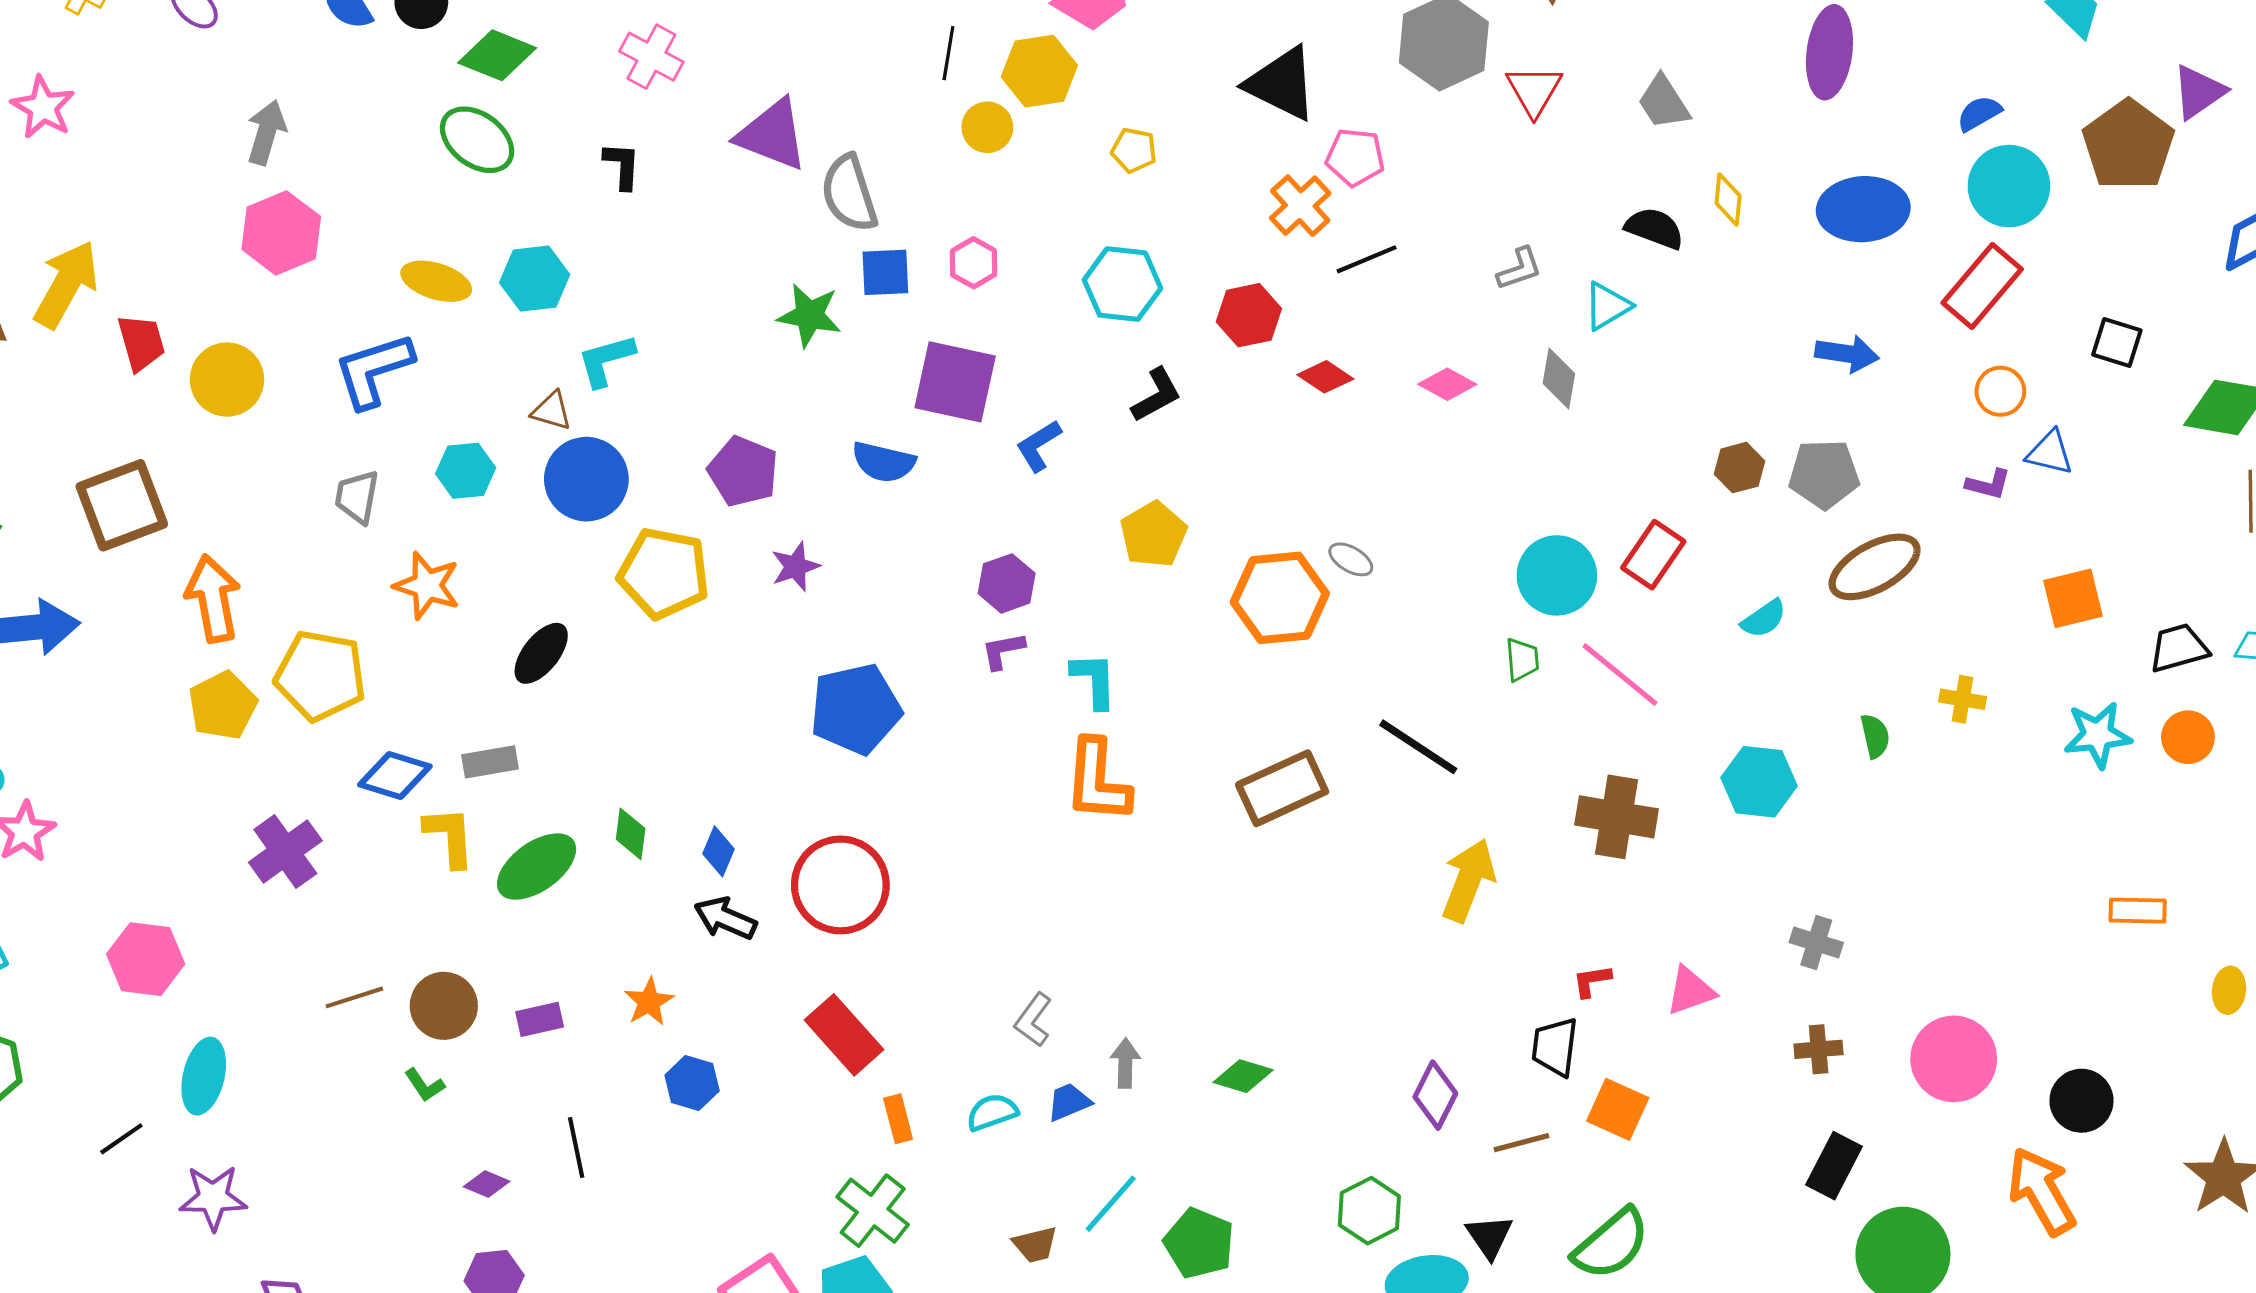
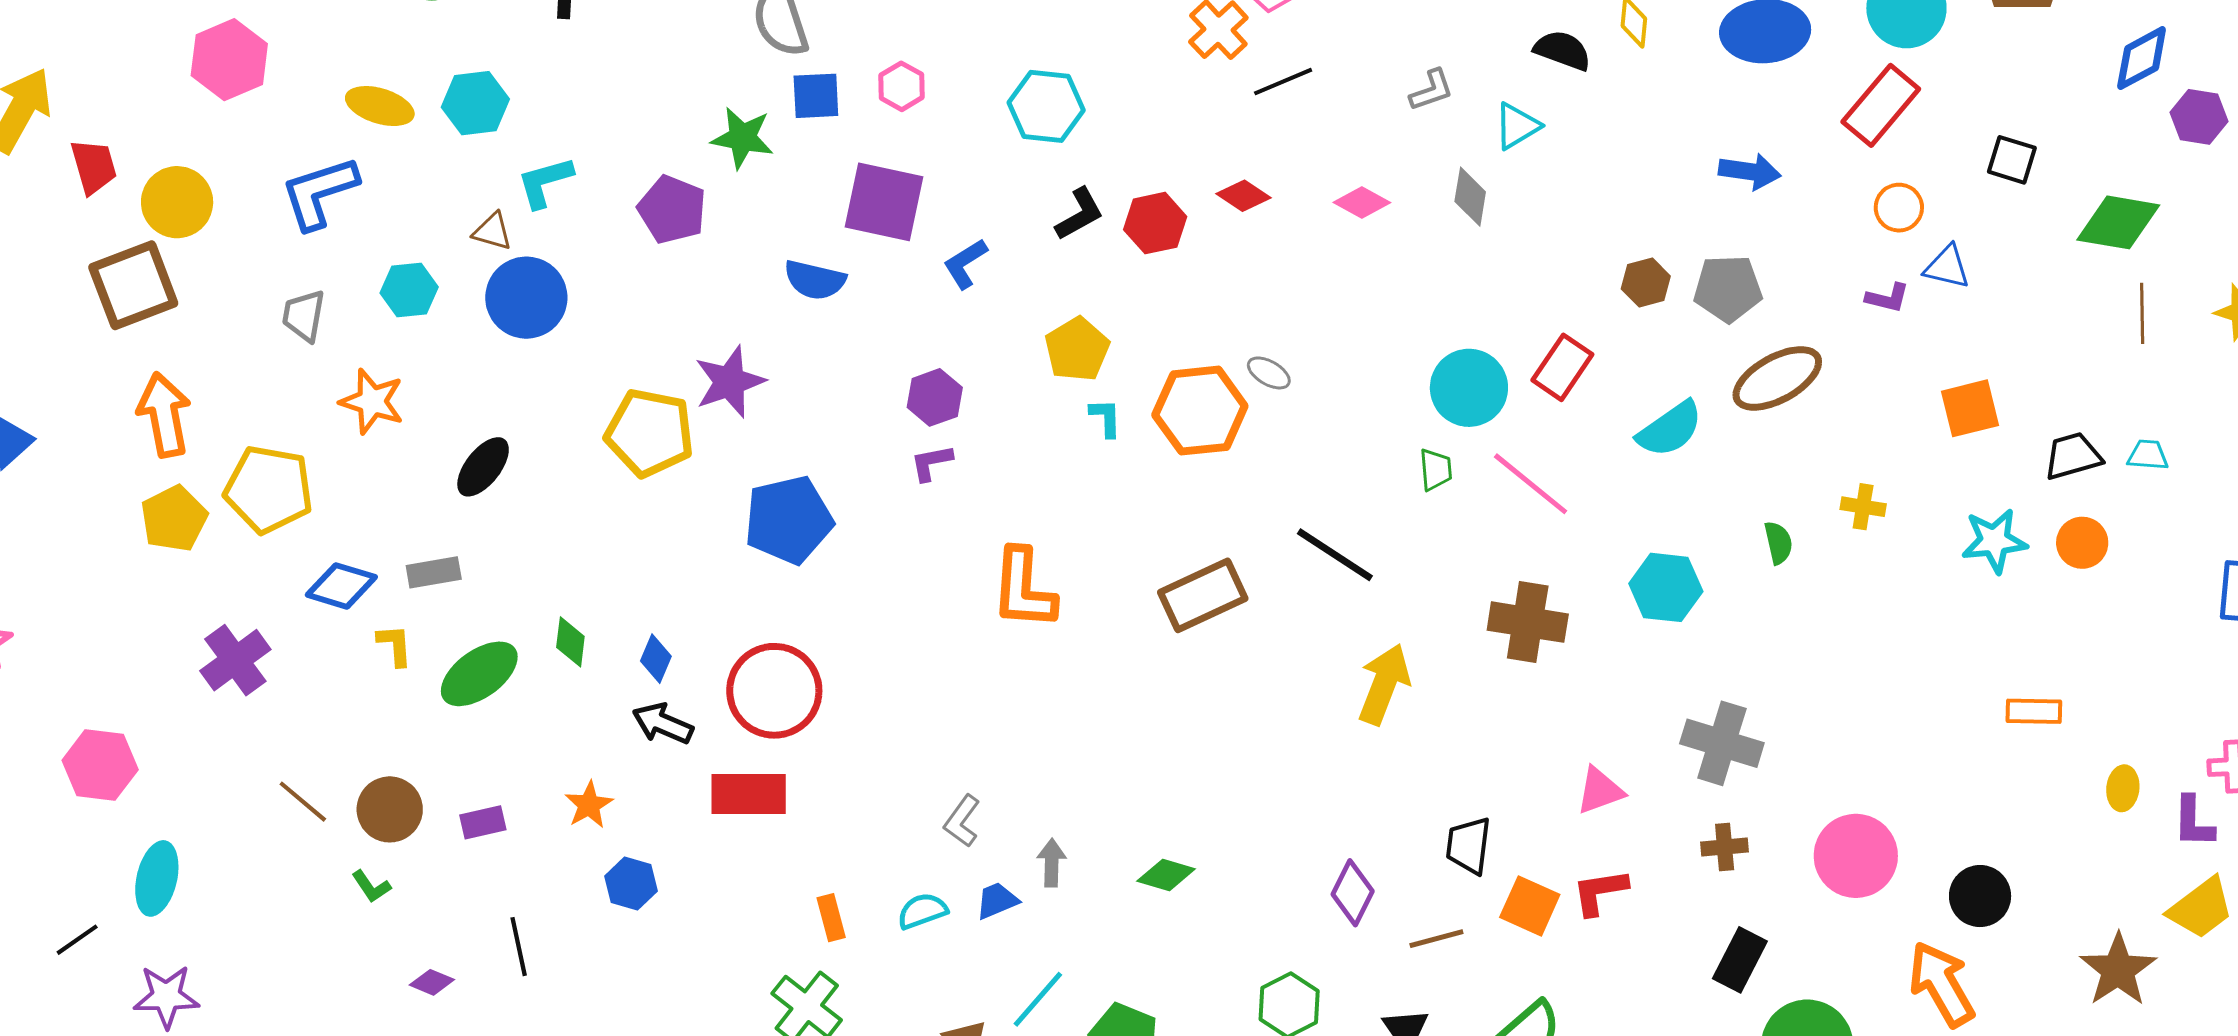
red hexagon: (1249, 315) -> (1155, 223), moved
purple pentagon: (743, 471) -> (672, 210), moved
brown square: (122, 505) -> (133, 285), moved
purple star: (795, 567) -> (730, 382), size x1.5
yellow pentagon: (664, 573) -> (650, 433), moved
cyan semicircle: (1764, 619) -> (1670, 429), size x1.5
cyan L-shape: (1094, 680) -> (1106, 418), moved, size x0.7
yellow L-shape: (450, 837) -> (395, 645), size x0.7
gray cross: (1816, 942) -> (1722, 743), size x1.6
red L-shape: (1592, 981) -> (1600, 892), moved, size x1.5
brown line: (354, 997) -> (303, 802), turned 58
red rectangle: (844, 1035) -> (749, 794), moved, turned -48

